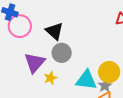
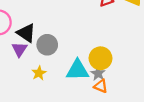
black triangle: (54, 31) -> (26, 33), moved
purple triangle: (35, 63) -> (19, 49), moved, size x0.7

